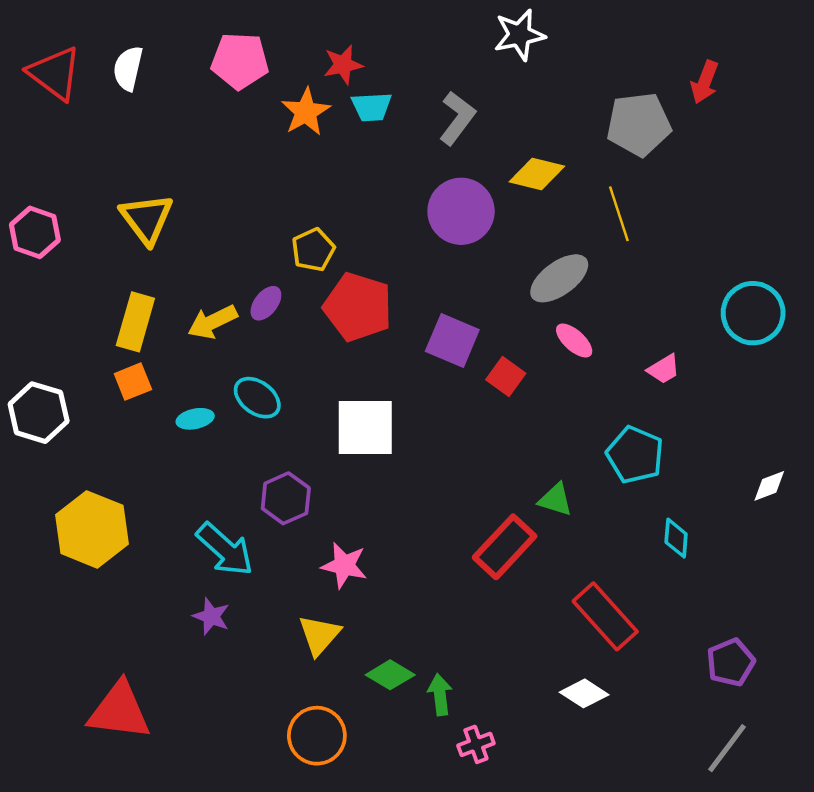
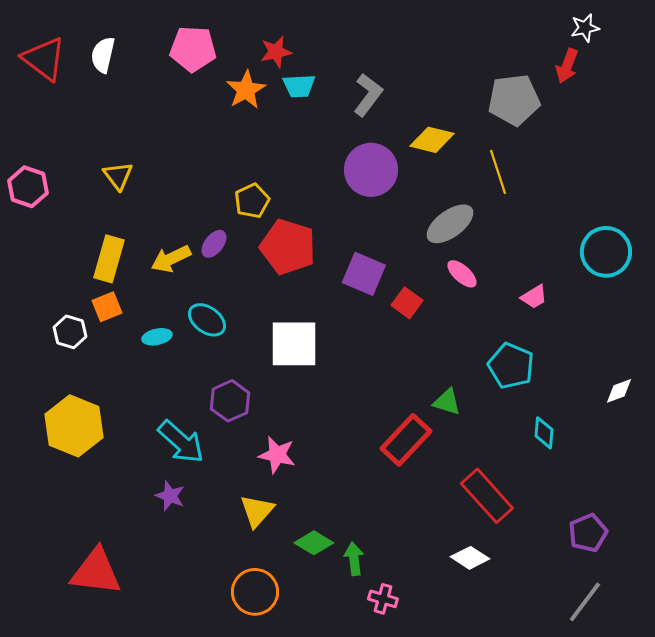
white star: (519, 35) -> (585, 28), moved, size x0.7
yellow triangle: (147, 219) -> (118, 176), size x0.7
white hexagon: (39, 413) -> (70, 332), moved, size x0.7
pink cross: (476, 744) -> (383, 599), turned 36

